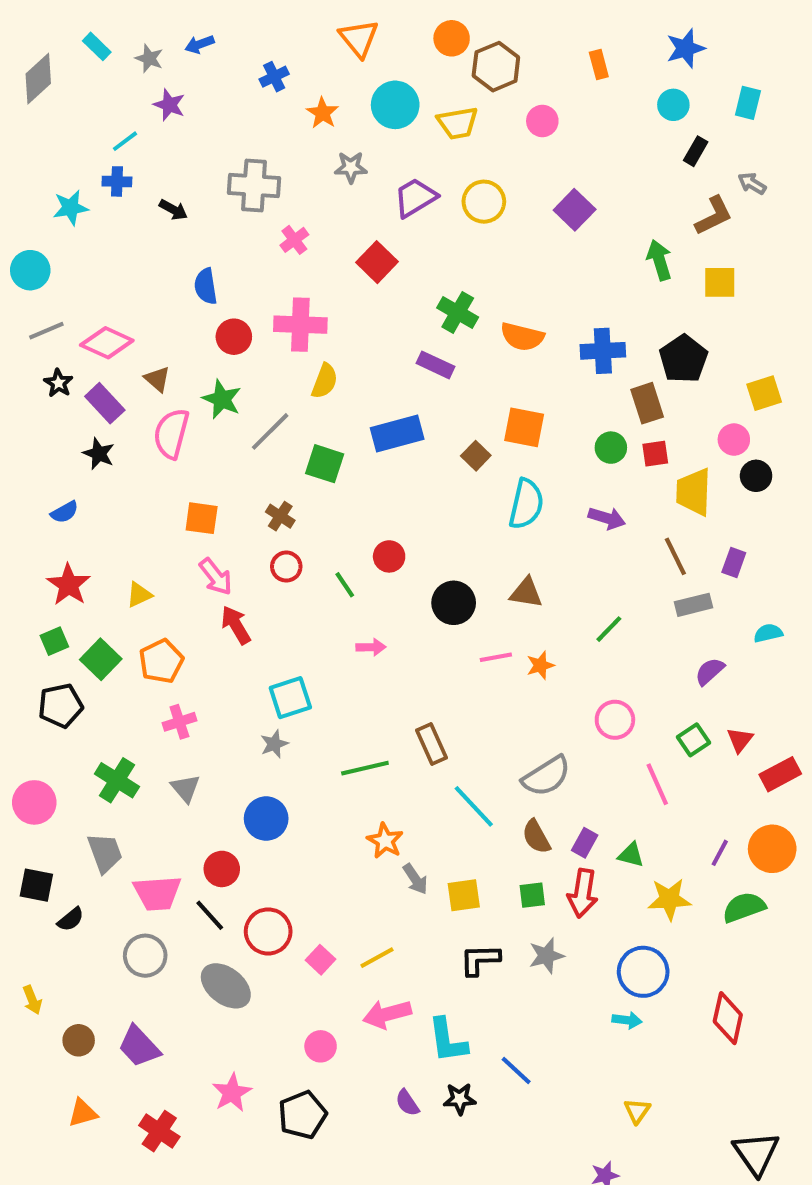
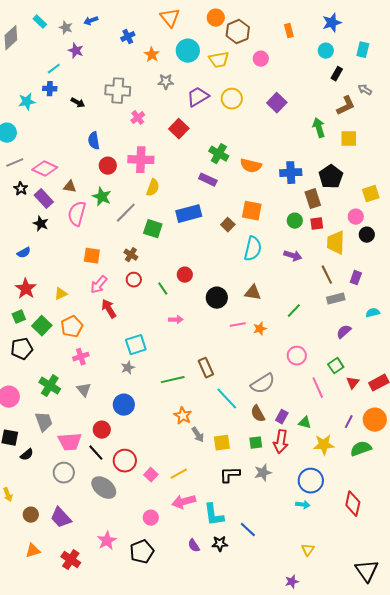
brown triangle: (157, 379) -> (70, 187), turned -32
pink arrow: (216, 577) -> (99, 285), turned 78
red triangle: (740, 740) -> (353, 383), moved

